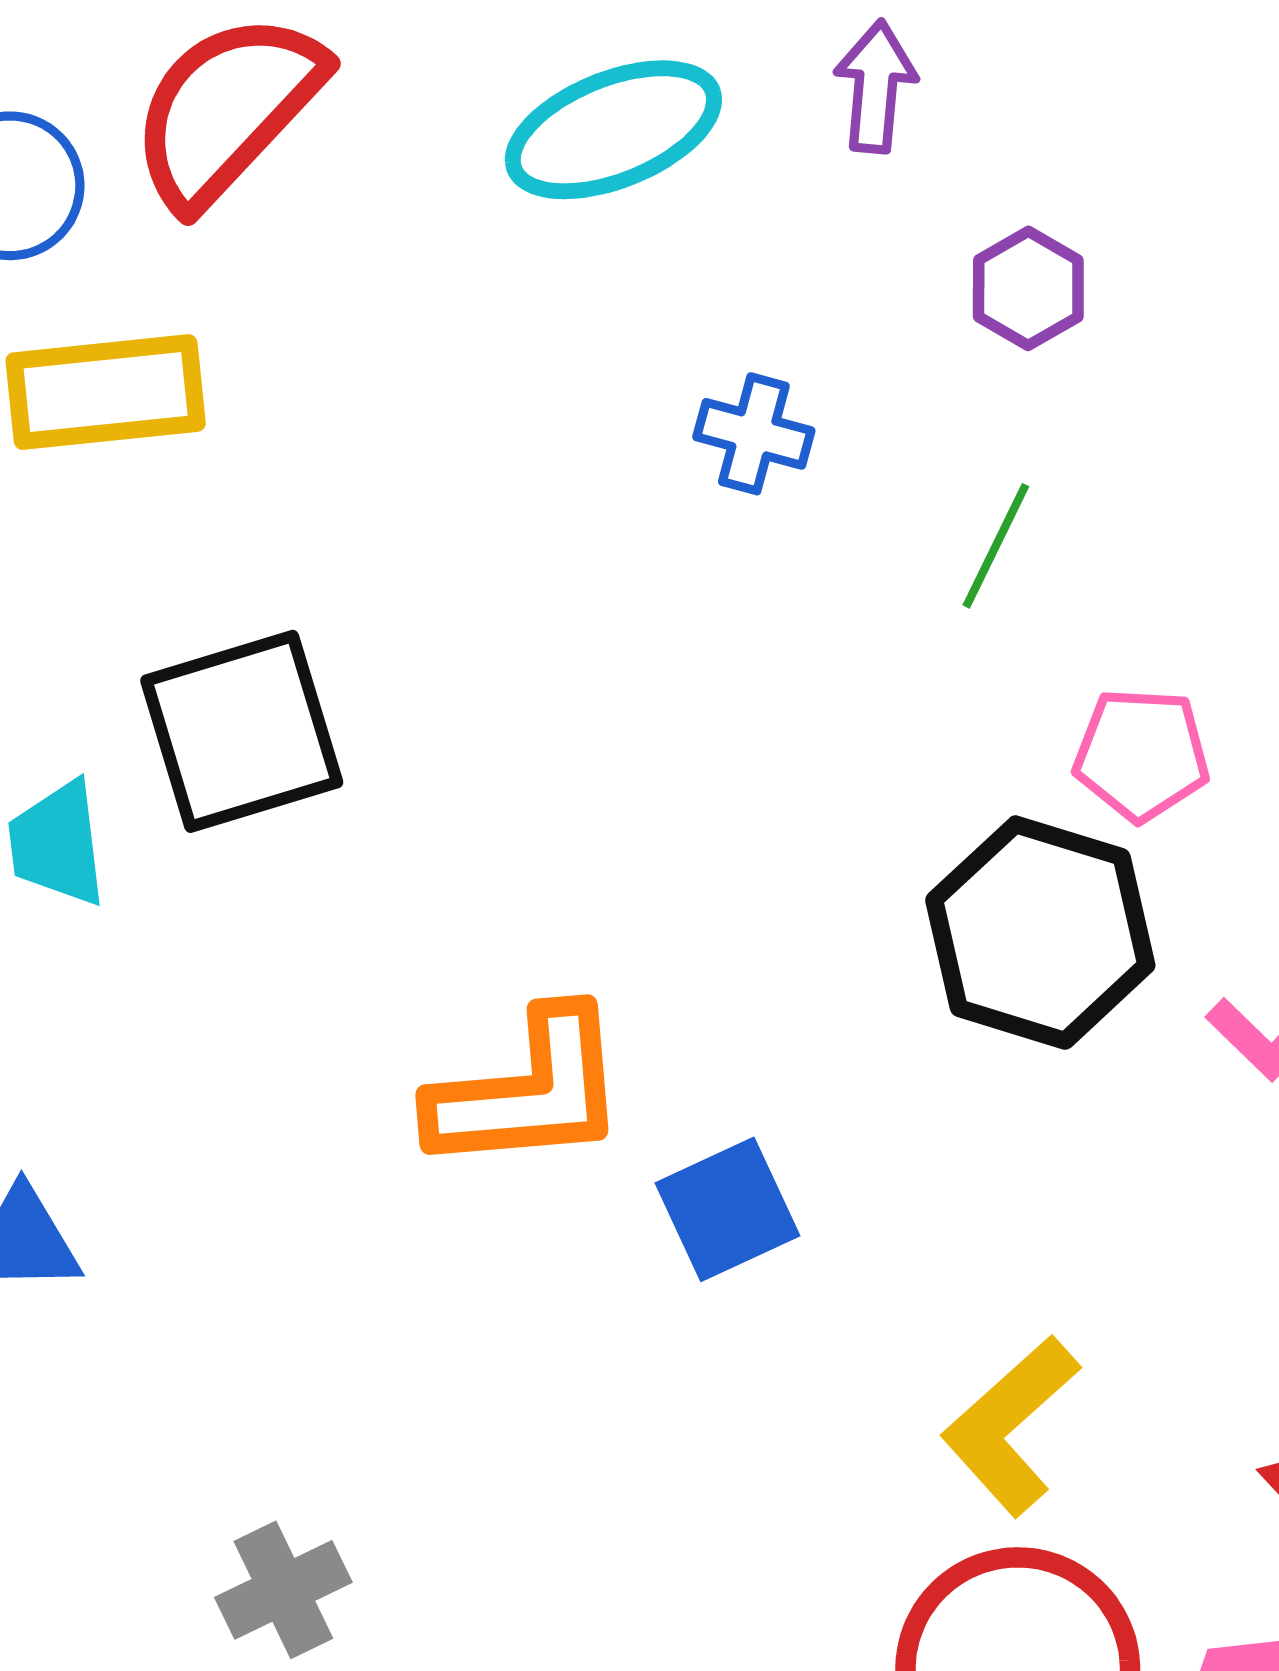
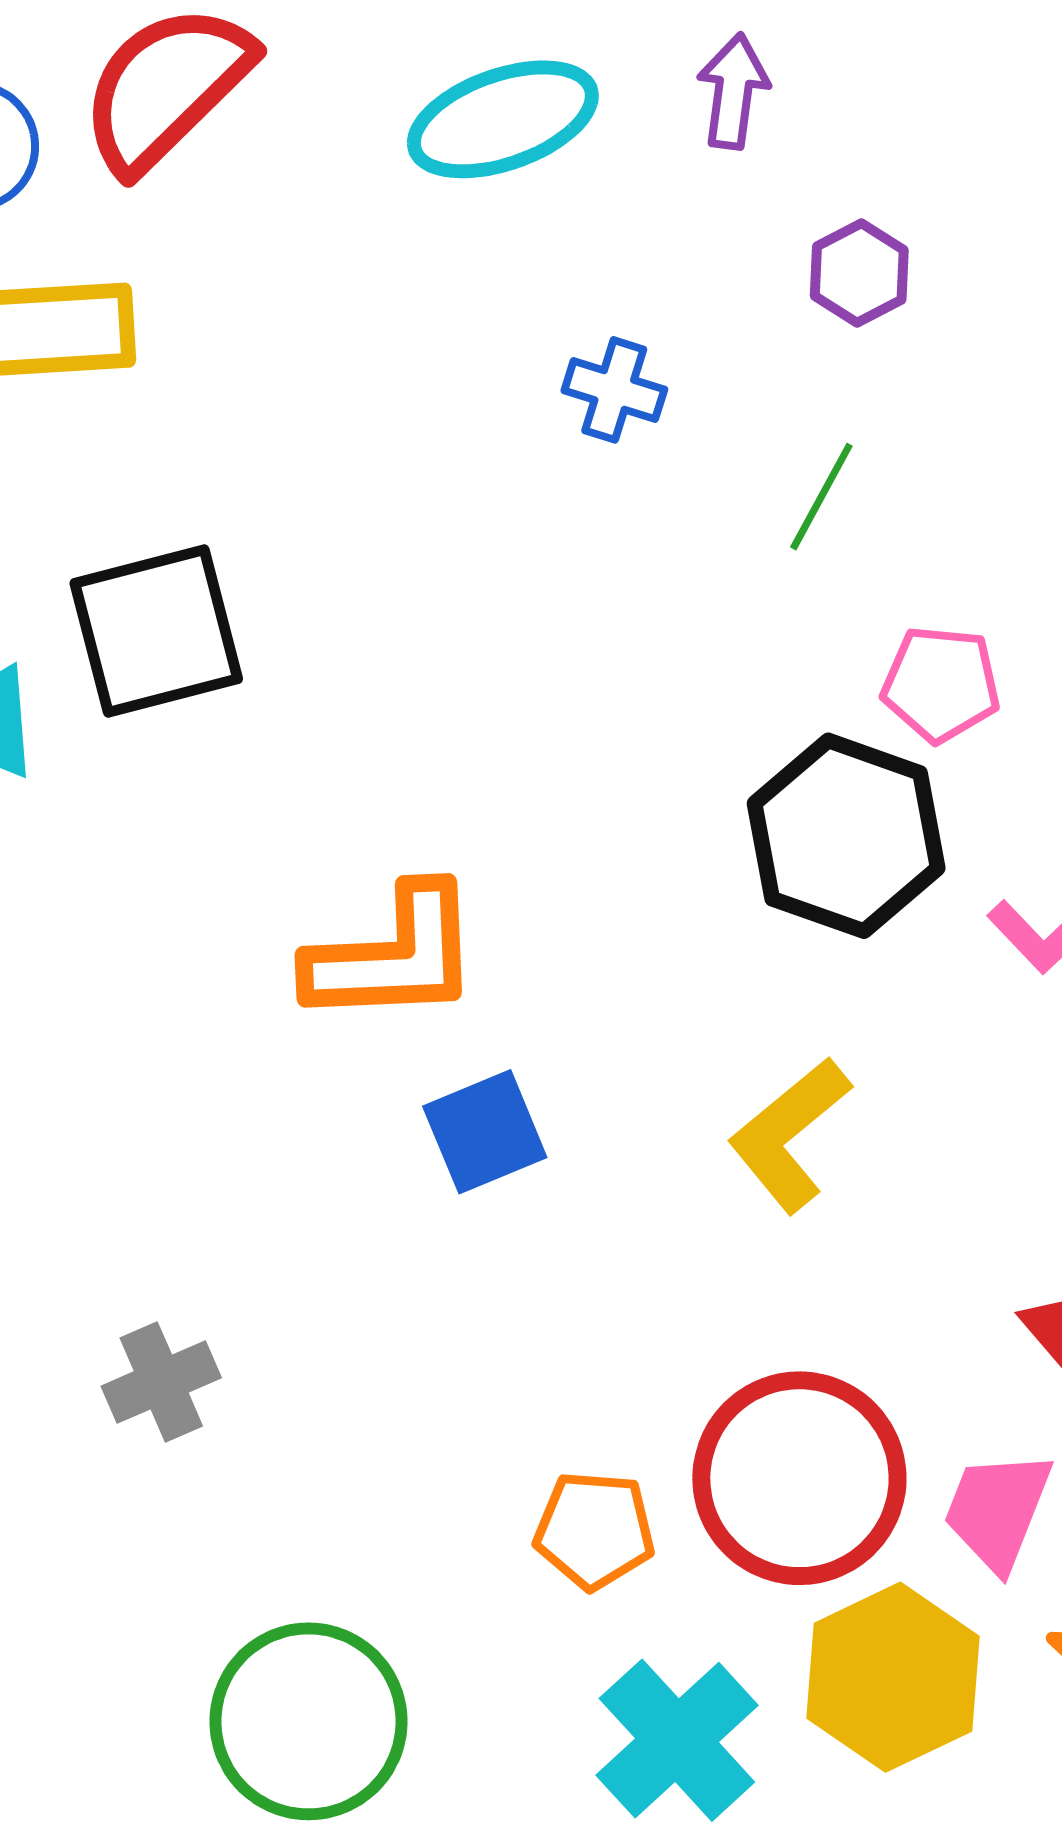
blue square: (727, 1209) -> (485, 1132), moved
yellow L-shape: (1010, 1425) -> (789, 1135), moved

